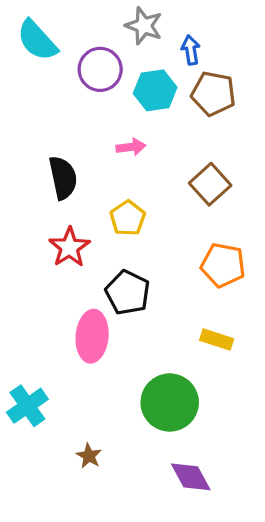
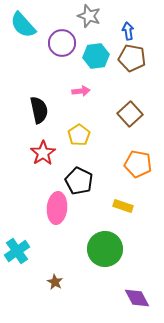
blue arrow: (191, 50) -> (128, 31), moved
yellow rectangle: (217, 339) -> (123, 206), moved
purple diamond: (191, 477) -> (137, 298), moved

